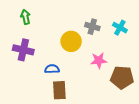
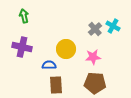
gray cross: (92, 27) -> (95, 29), moved, turned 32
yellow circle: (71, 41) -> (66, 49), moved
brown pentagon: (122, 77) -> (95, 83), moved

